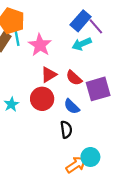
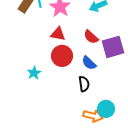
red triangle: (49, 75) -> (58, 34), moved, turned 42
cyan star: (11, 104) -> (34, 73), moved
orange arrow: (76, 165) -> (93, 116), turned 48

